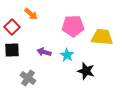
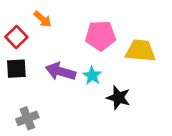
purple arrow: (44, 52) -> (60, 71), size x1.5
gray cross: (28, 78) -> (27, 118), moved, turned 35

